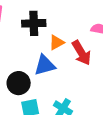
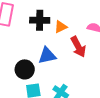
orange triangle: (57, 43) -> (61, 27), moved

